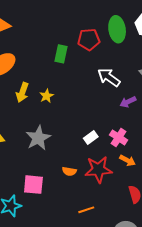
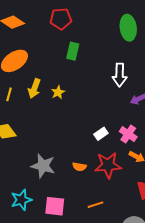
red pentagon: (89, 39) -> (61, 19), moved
white arrow: (109, 77) -> (120, 75), turned -125
gray star: (38, 138) -> (43, 166), moved, turned -30
pink square: (33, 185) -> (55, 206), moved

